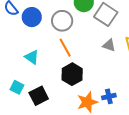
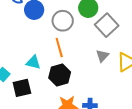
gray triangle: (109, 45) -> (102, 56), turned 40
cyan triangle: (32, 57) -> (33, 62), moved, turned -35

